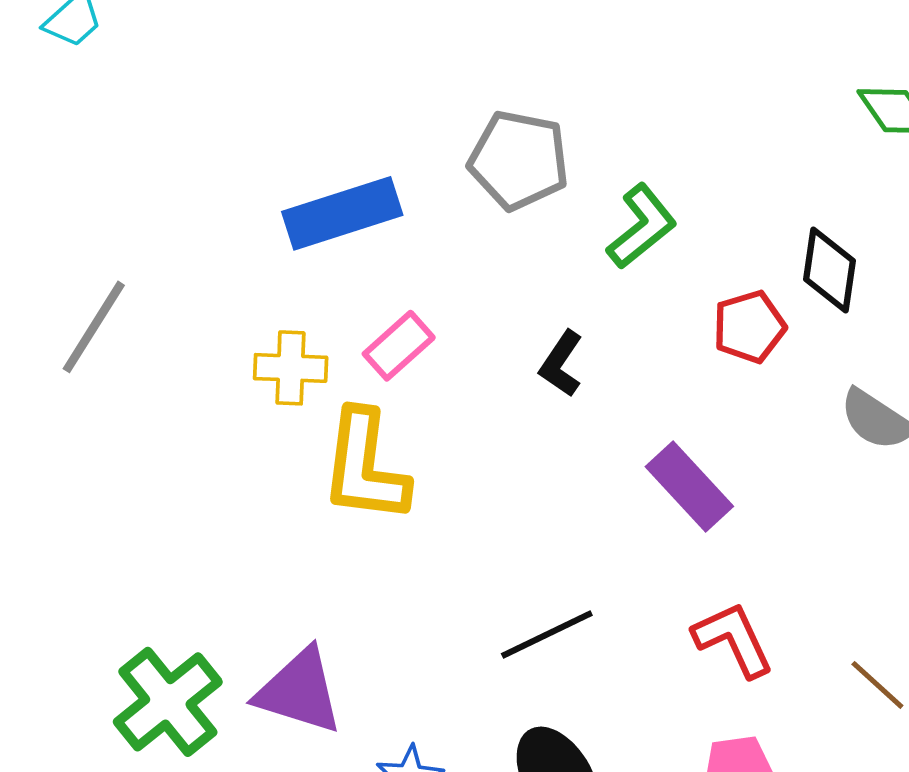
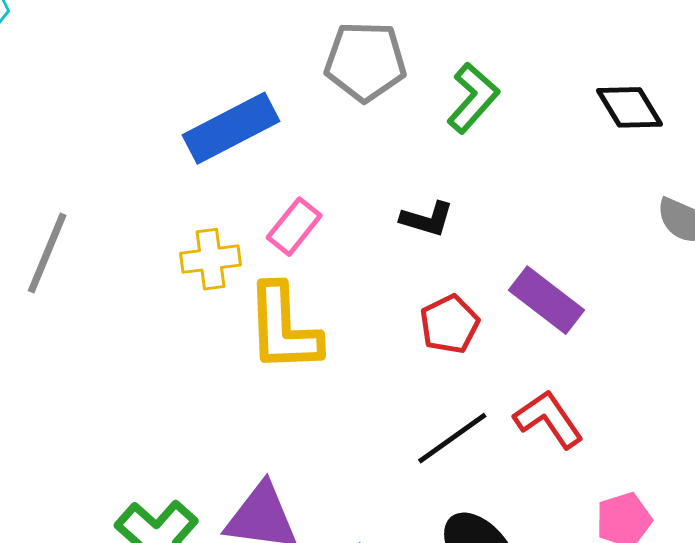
black diamond: (830, 270) -> (630, 107), turned -30
red pentagon: (749, 327) -> (449, 324), moved
black L-shape: (561, 364) -> (427, 219), turned -98
red L-shape: (733, 639) -> (549, 419), moved

